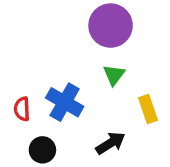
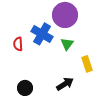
blue cross: (65, 102) -> (42, 34), moved
red semicircle: (22, 109) -> (18, 44), moved

